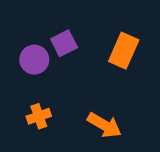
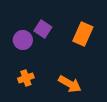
purple square: (64, 43) -> (43, 29), turned -30

